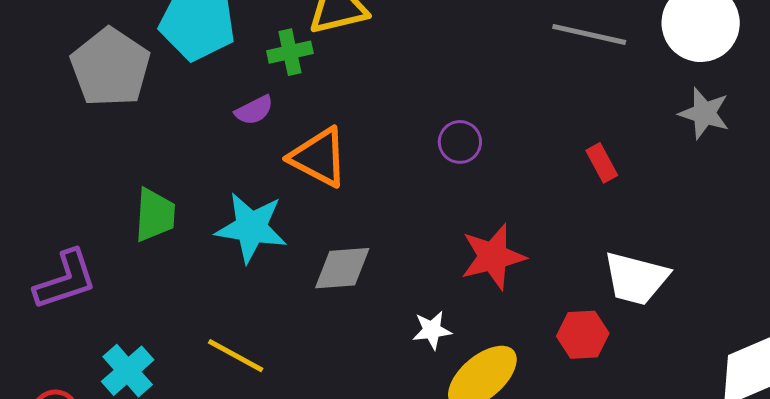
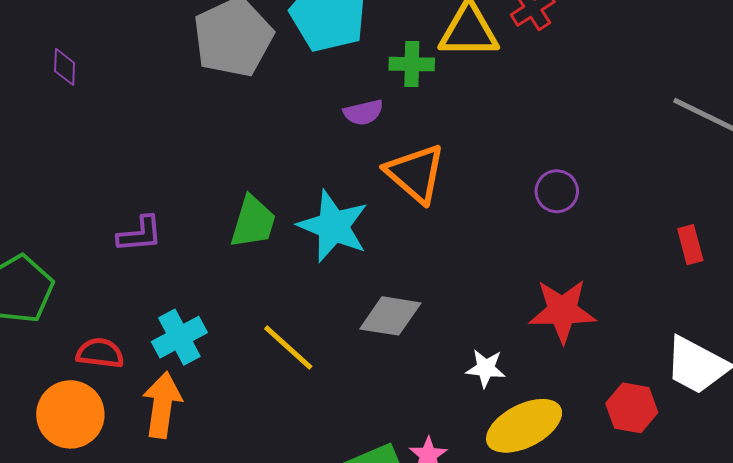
green trapezoid: (155, 215) -> (253, 222), moved
gray diamond: (342, 268) -> (390, 316), moved
purple L-shape: (65, 280) -> (140, 234), size x0.7

